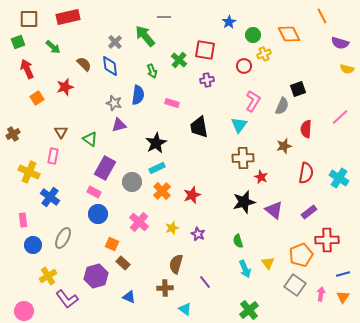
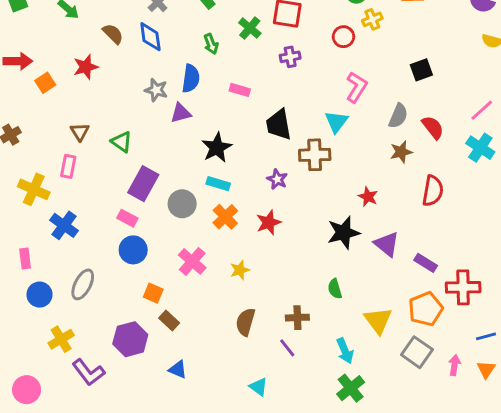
red arrow: (27, 69) -> (18, 61), moved, turned 114
gray semicircle: (282, 106) -> (398, 116), moved
purple triangle: (119, 125) -> (181, 113), moved
red semicircle: (306, 129) -> (433, 127), turned 138
brown cross: (243, 158) -> (315, 155), moved
cyan rectangle: (157, 168) -> (218, 184), turned 42
cyan cross: (339, 178) -> (480, 148), moved
purple rectangle: (309, 212) -> (426, 263), moved, turned 70
purple star: (198, 234) -> (277, 179), moved
yellow triangle: (268, 263) -> (378, 320), size x1.5
cyan arrow: (245, 269) -> (345, 351), moved
brown cross: (165, 288) -> (297, 318), moved

